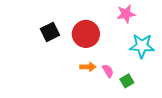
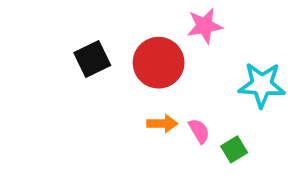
pink star: (126, 14) -> (205, 26), moved

